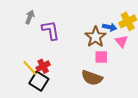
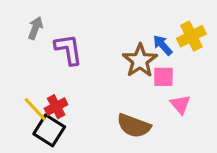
blue arrow: (110, 27) -> (163, 45), turned -144
pink triangle: (121, 41) -> (180, 104), moved
pink square: (101, 57) -> (163, 77), moved

